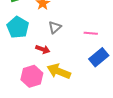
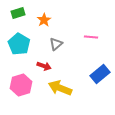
pink line: (91, 33) -> (91, 37), moved
pink hexagon: (32, 76) -> (21, 85), moved

